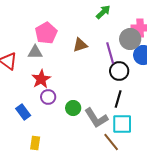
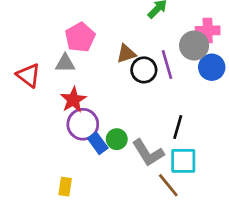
black circle: (119, 71) -> (144, 70), moved
purple circle: (48, 97) -> (83, 124), size x1.5
blue rectangle: (23, 112) -> (98, 143), moved

